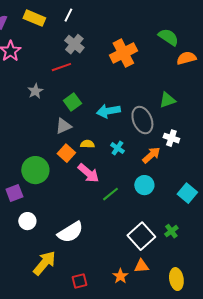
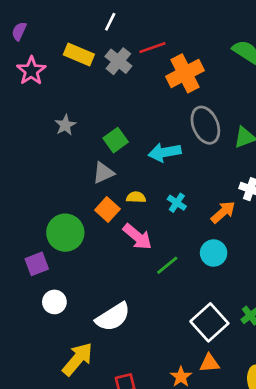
yellow rectangle: (34, 18) -> (79, 54), moved
red line: (61, 67) -> (152, 48), moved
gray ellipse: (142, 120) -> (205, 125), moved

